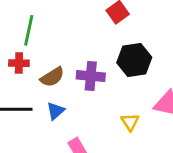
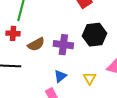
blue triangle: (56, 111) -> (60, 76), moved

